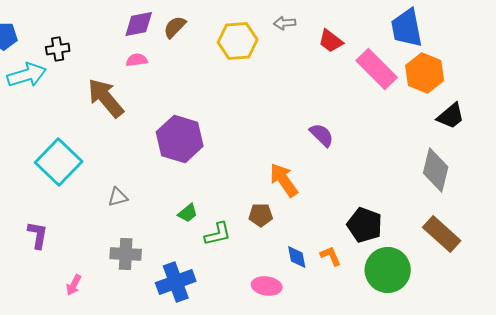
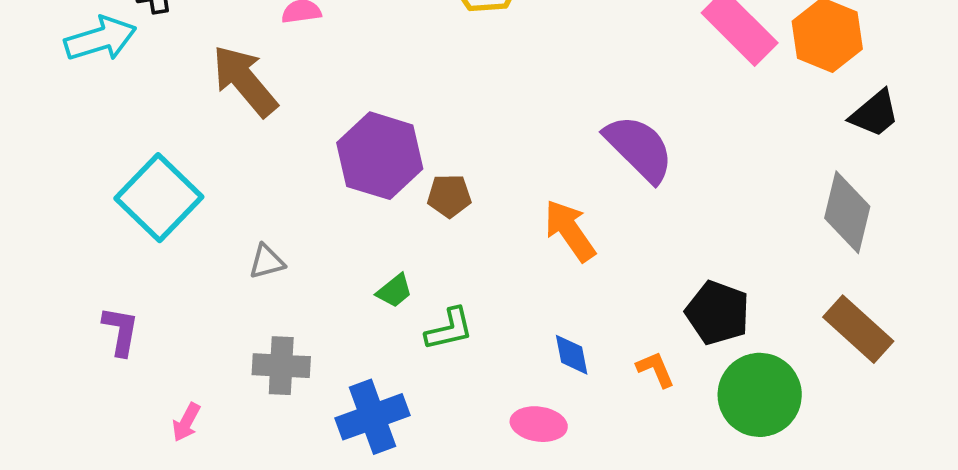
purple semicircle: (322, 135) -> (639, 148), size x1.6
brown pentagon: (261, 215) -> (449, 196), moved
blue diamond: (297, 257) -> (572, 355), moved

